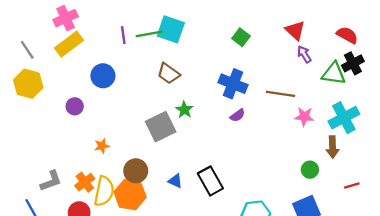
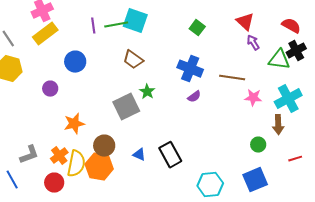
orange star: (102, 146) -> (74, 124), size x1.5

